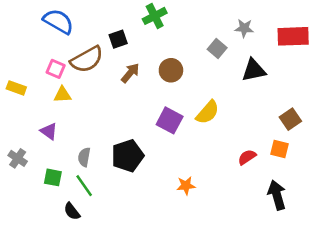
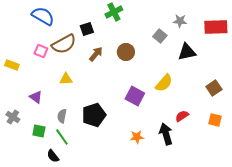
yellow triangle: (62, 95) -> (66, 79), moved
yellow semicircle: (208, 112) -> (164, 83), moved
purple square: (170, 120) -> (135, 96), moved
orange square: (280, 149) -> (215, 120), moved
black arrow: (277, 195) -> (166, 134), moved

